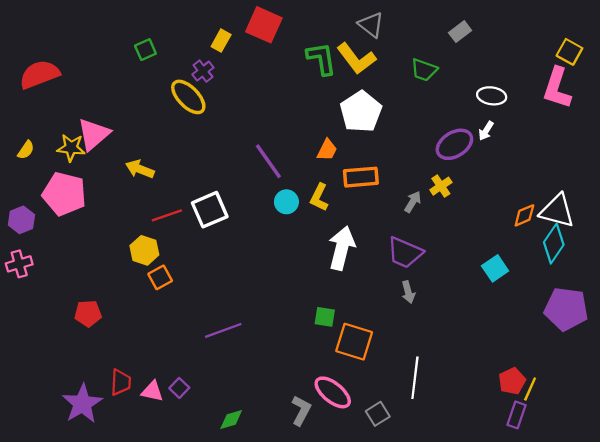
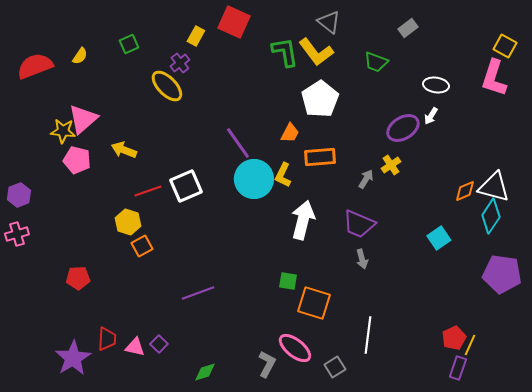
yellow semicircle: (26, 150) -> (80, 56), moved
pink pentagon: (64, 194) -> (77, 160), moved, size x0.7
cyan circle: (286, 202) -> (254, 179), size x1.8

